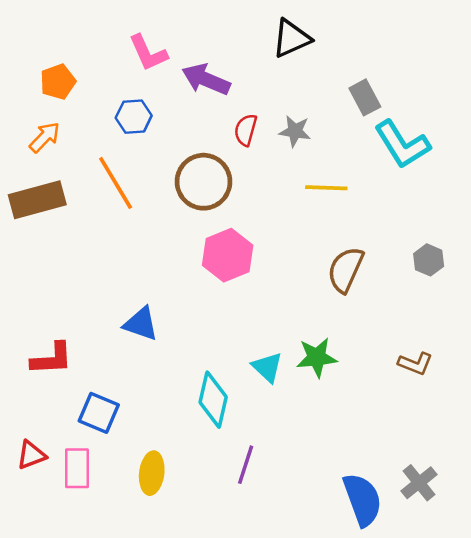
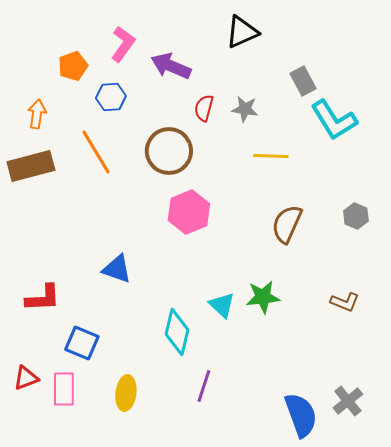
pink L-shape: (148, 53) -> (123, 44), turned -120
orange pentagon: (58, 82) -> (73, 66), moved
orange arrow: (45, 137) -> (37, 114), turned -36

